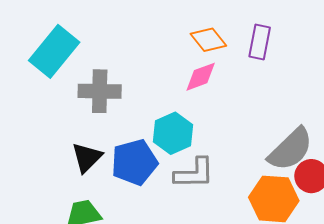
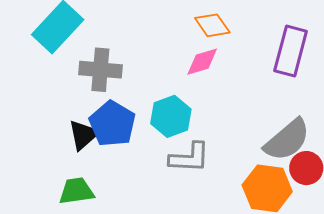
purple rectangle: (260, 42) -> (291, 51), moved, size x1.4
blue pentagon: (134, 162) -> (112, 124), moved, turned -30

